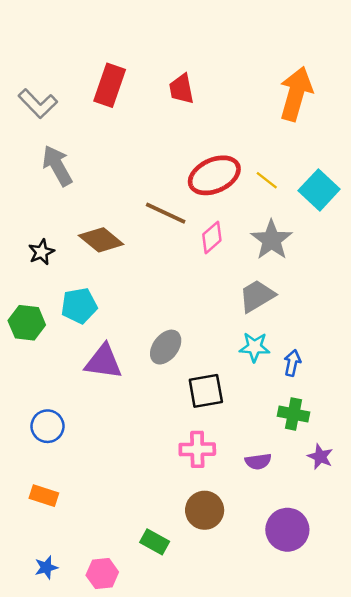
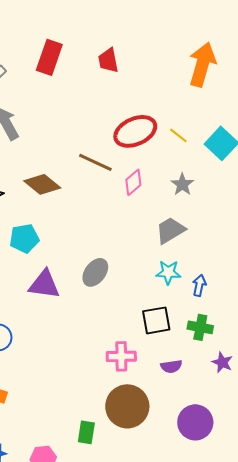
gray star: (272, 240) -> (182, 184), size x0.7
black square: (206, 391) -> (156, 320), moved
brown circle: (205, 510) -> (127, 406), size x1.4
green rectangle: (155, 542) -> (86, 432), turned 70

